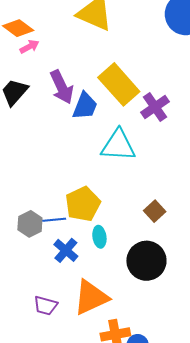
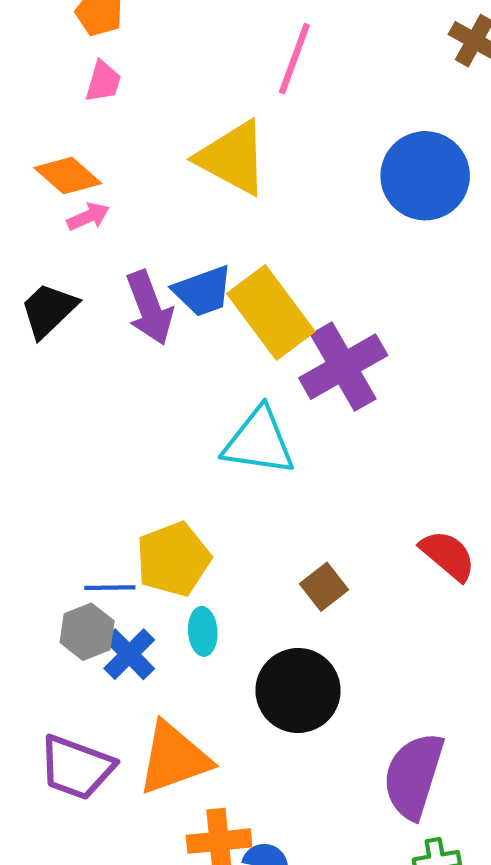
blue trapezoid: (85, 106) -> (203, 291), moved, turned 44
purple cross: (155, 107) -> (343, 367), size x1.4
gray hexagon: (30, 224) -> (87, 632), moved
purple trapezoid: (46, 306) -> (76, 767), size x1.5

